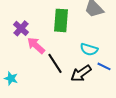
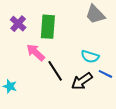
green rectangle: (61, 20) -> (48, 27), moved
purple cross: (21, 28) -> (18, 24), moved

